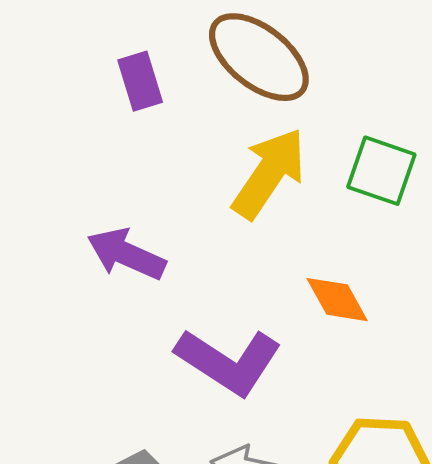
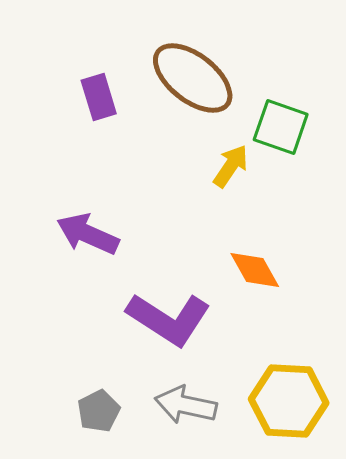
green square: (381, 171) -> (281, 127), moved
yellow arrow: (269, 173) -> (231, 166), moved, size x0.6

